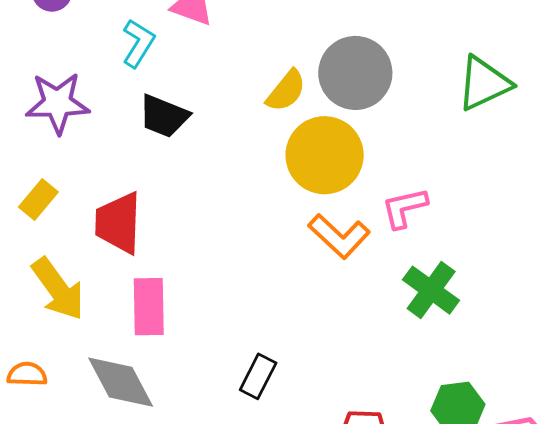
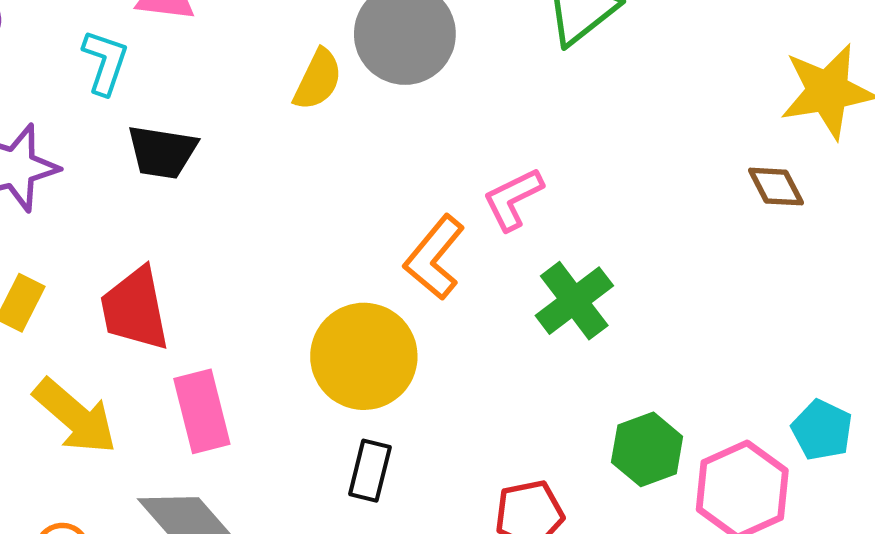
yellow circle: (325, 155) -> (364, 356), moved
orange L-shape: (339, 236) -> (434, 257), turned 100
green cross: (431, 290) -> (574, 301), turned 30

